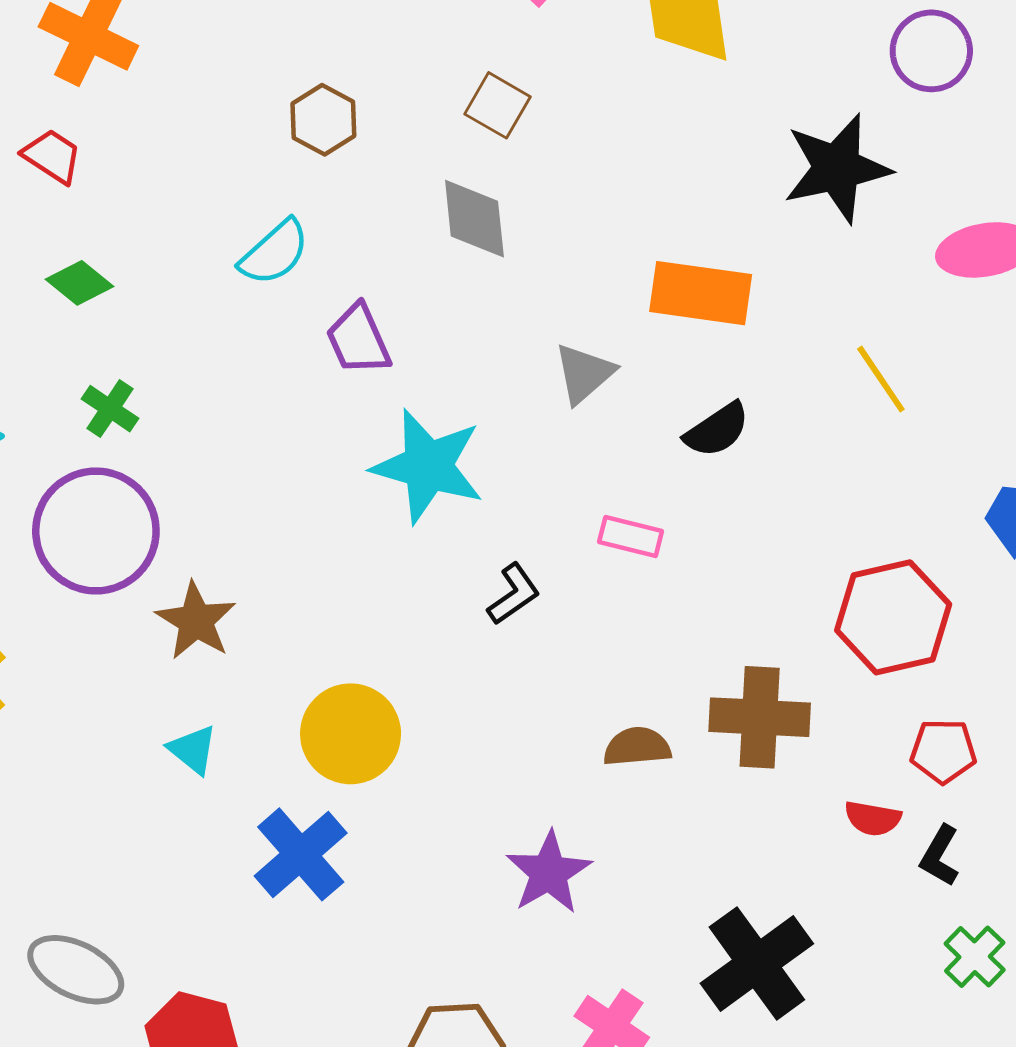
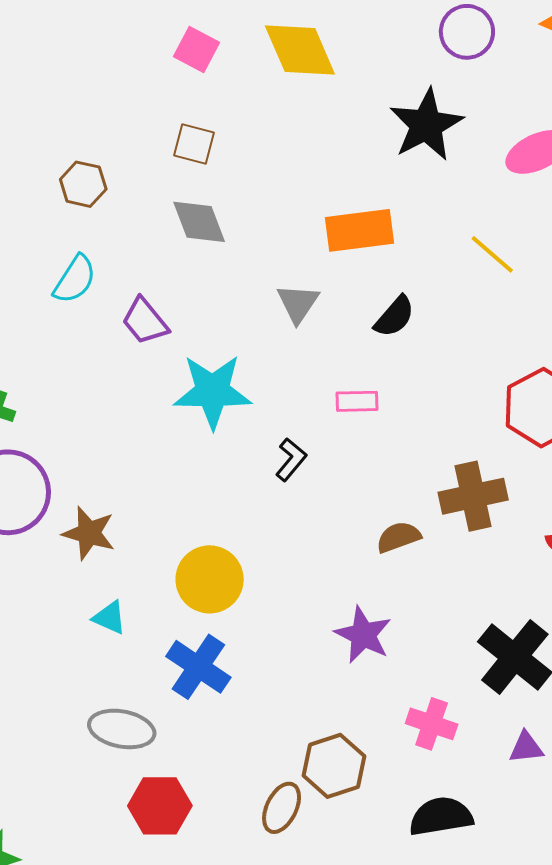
gray ellipse: (76, 970) -> (122, 729), moved

